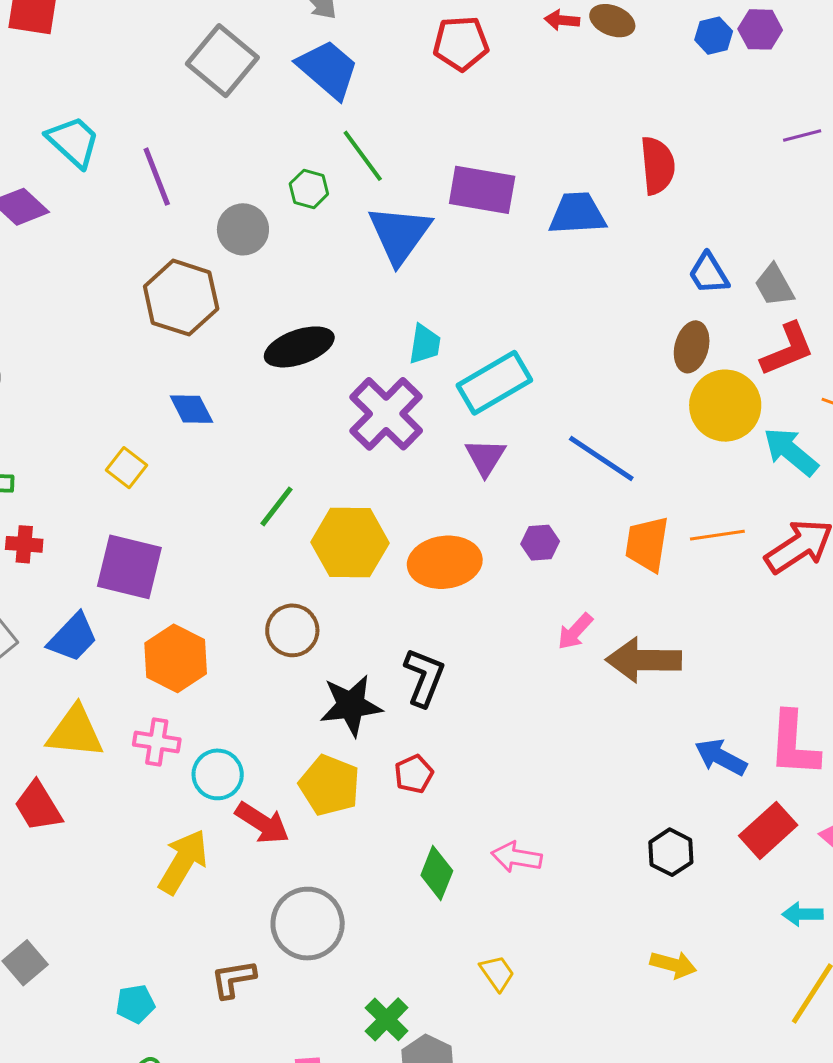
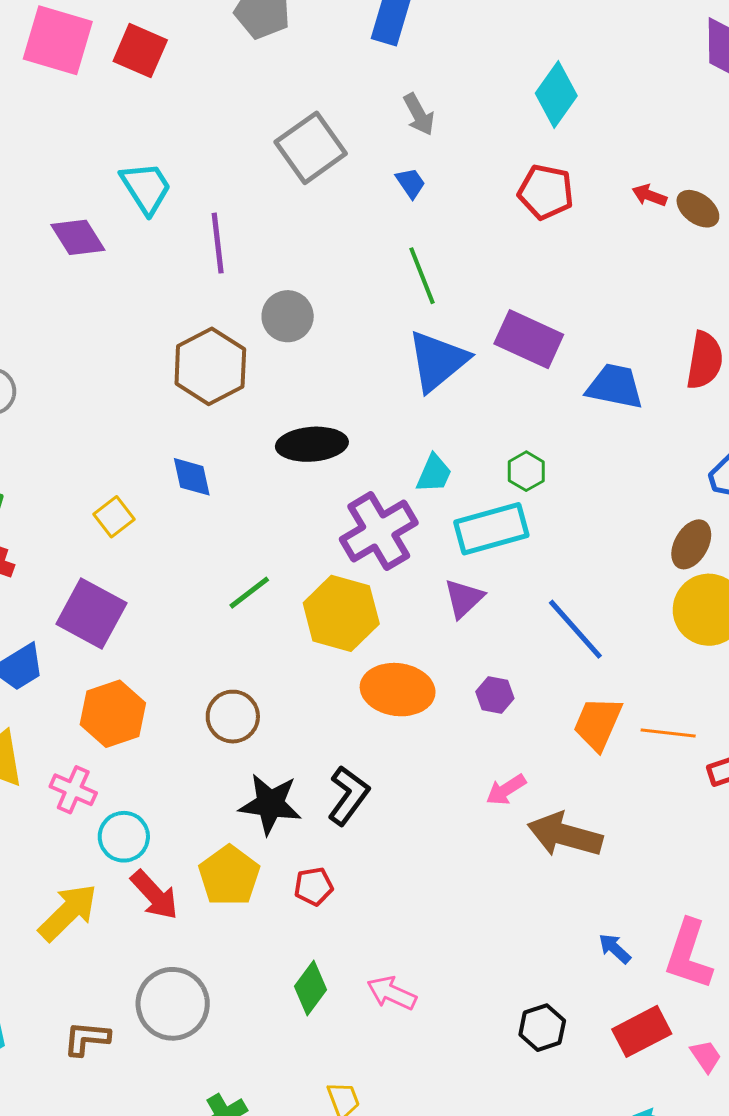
blue trapezoid: (328, 69) -> (411, 183), size x0.5
green hexagon: (309, 189) -> (526, 471), moved
yellow hexagon: (350, 543) -> (341, 613), moved
blue arrow: (721, 757) -> (615, 949), size x0.7

